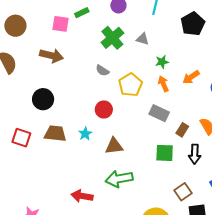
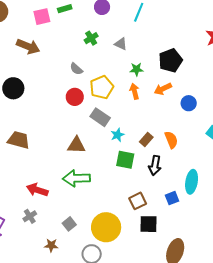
pink square: (60, 24) -> (42, 17), turned -30
black pentagon: (193, 24) -> (170, 60), moved
green cross: (112, 38) -> (91, 38), size x0.6
red circle: (104, 109) -> (75, 97), moved
gray rectangle: (159, 113) -> (100, 117), moved
brown trapezoid: (55, 134) -> (19, 140), moved
cyan star: (85, 134) -> (117, 135), moved

